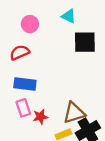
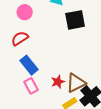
blue rectangle: (25, 84) -> (29, 65), turned 54
red star: (40, 117) -> (58, 82), moved

